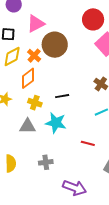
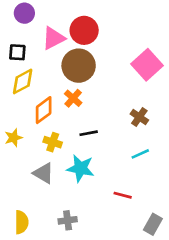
red circle: (93, 19) -> (84, 30), moved
orange cross: (34, 56) -> (73, 98), moved
gray triangle: (28, 126) -> (43, 173), turned 30

